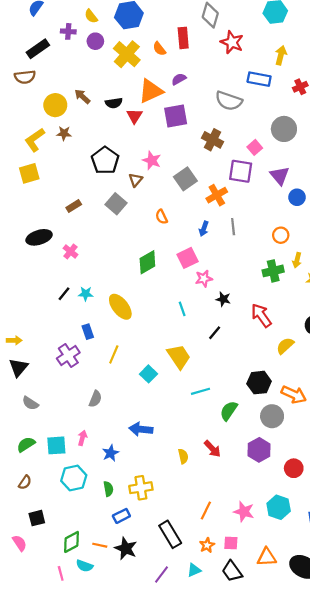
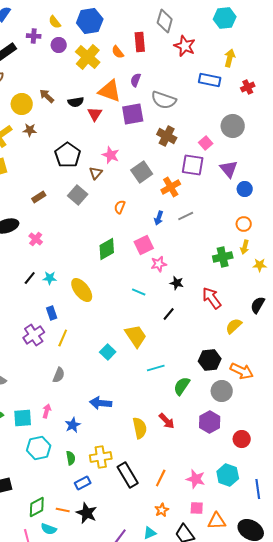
purple semicircle: (179, 79) -> (136, 80), turned -40
orange triangle: (151, 91) -> (110, 91), turned 45
gray semicircle: (229, 101) -> (164, 100), moved
orange semicircle: (162, 217) -> (120, 207), turned 48
gray line: (233, 227) -> (186, 216), turned 70
orange circle: (281, 235) -> (244, 224), moved
cyan line: (182, 309) -> (139, 292), turned -48
yellow line: (114, 354) -> (63, 338), moved
yellow semicircle: (183, 456) -> (140, 428), size x1.5
black rectangle: (170, 534) -> (128, 475), moved
pink square: (231, 543) -> (197, 508), moved

